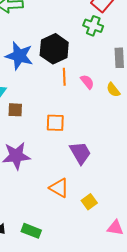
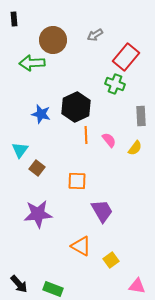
blue star: (19, 56) -> (41, 114), size x0.7
yellow semicircle: (113, 90) -> (135, 148), turned -105
brown square: (15, 110) -> (37, 168), turned 35

